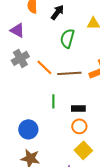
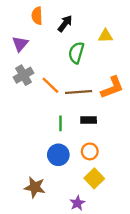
purple triangle: (17, 30) -> (20, 44), turned 42
black rectangle: (78, 108) -> (89, 120), moved
blue circle: (28, 129) -> (58, 155), moved

